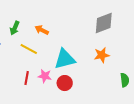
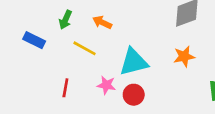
red line: (27, 78) -> (65, 88), moved

